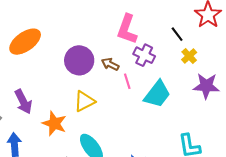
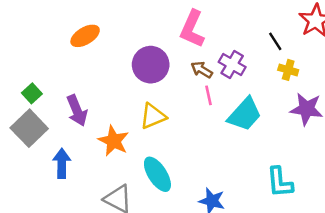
pink L-shape: (127, 29) -> (192, 29), moved
orange ellipse: (25, 42) -> (85, 36), size x0.7
yellow cross: (189, 56) -> (288, 70), turned -35
brown arrow: (110, 64) -> (202, 70), moved

